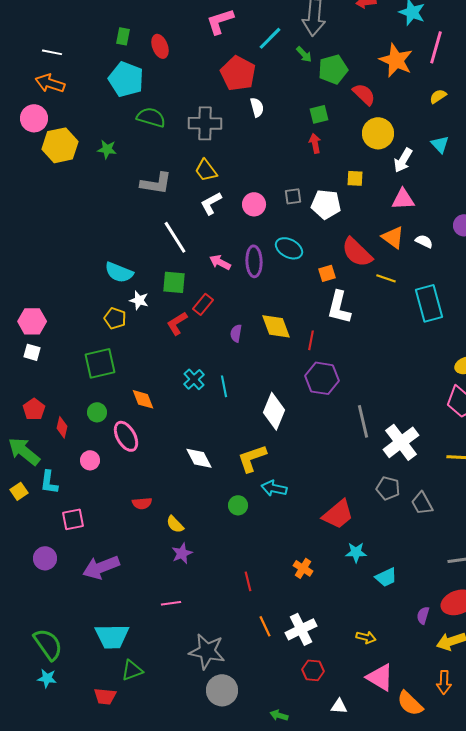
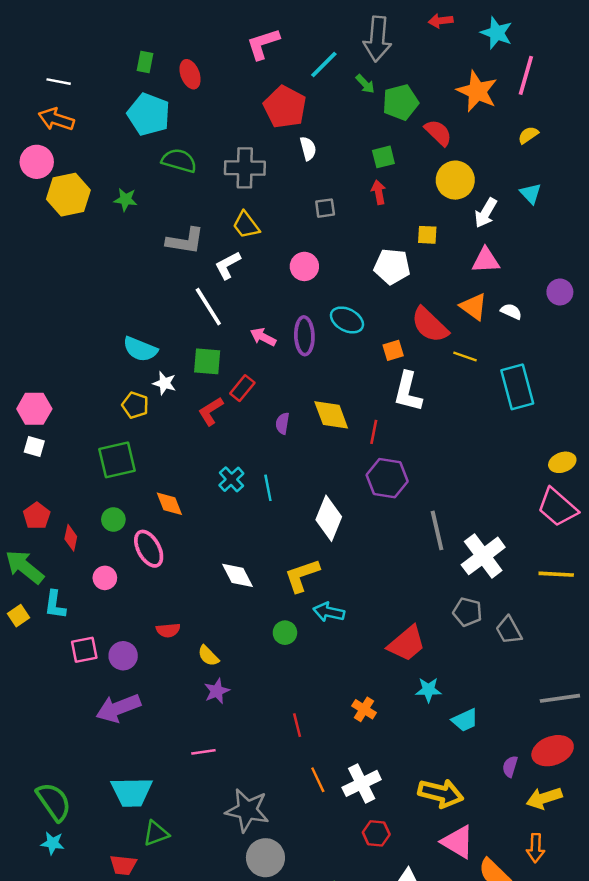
gray square: (293, 196) -> (325, 208), moved
white L-shape: (211, 203) -> (228, 265), moved
purple circle: (45, 558) -> (123, 656), moved
yellow arrow: (366, 637) -> (441, 793), size x1.8

